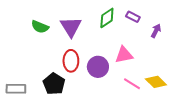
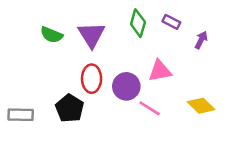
green diamond: (107, 18) -> (138, 23), turned -40
pink line: (132, 84) -> (150, 108), moved

